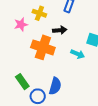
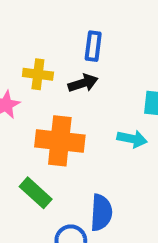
black arrow: (60, 30) -> (83, 83), moved
green rectangle: (22, 82) -> (36, 193), moved

